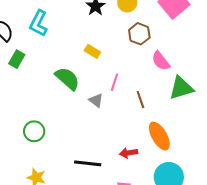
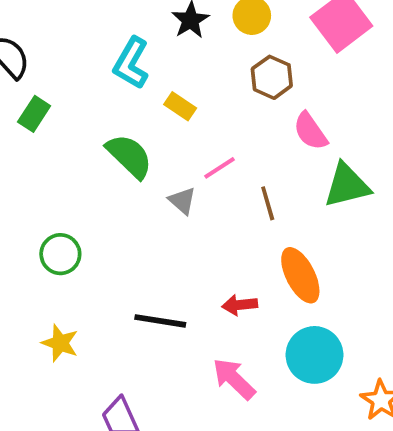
cyan L-shape: (38, 23) -> (131, 63), moved
pink line: (114, 82) -> (219, 168), turned 36

